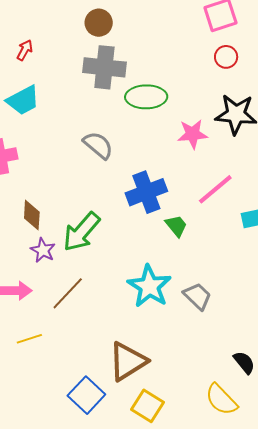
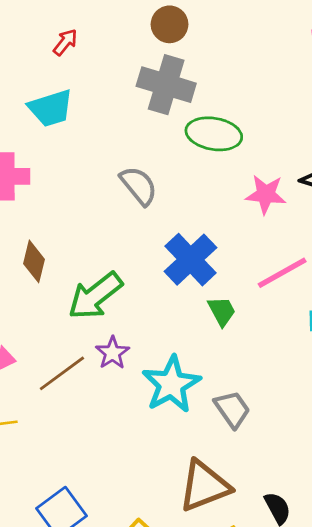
blue cross: (146, 192) -> (190, 260), turned -33
purple star: (43, 250) -> (112, 353), moved
brown triangle: (128, 361) -> (204, 486), moved

